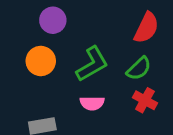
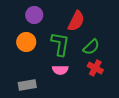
red semicircle: (146, 28) -> (76, 21), moved
green L-shape: (92, 64) -> (60, 44), turned -50

